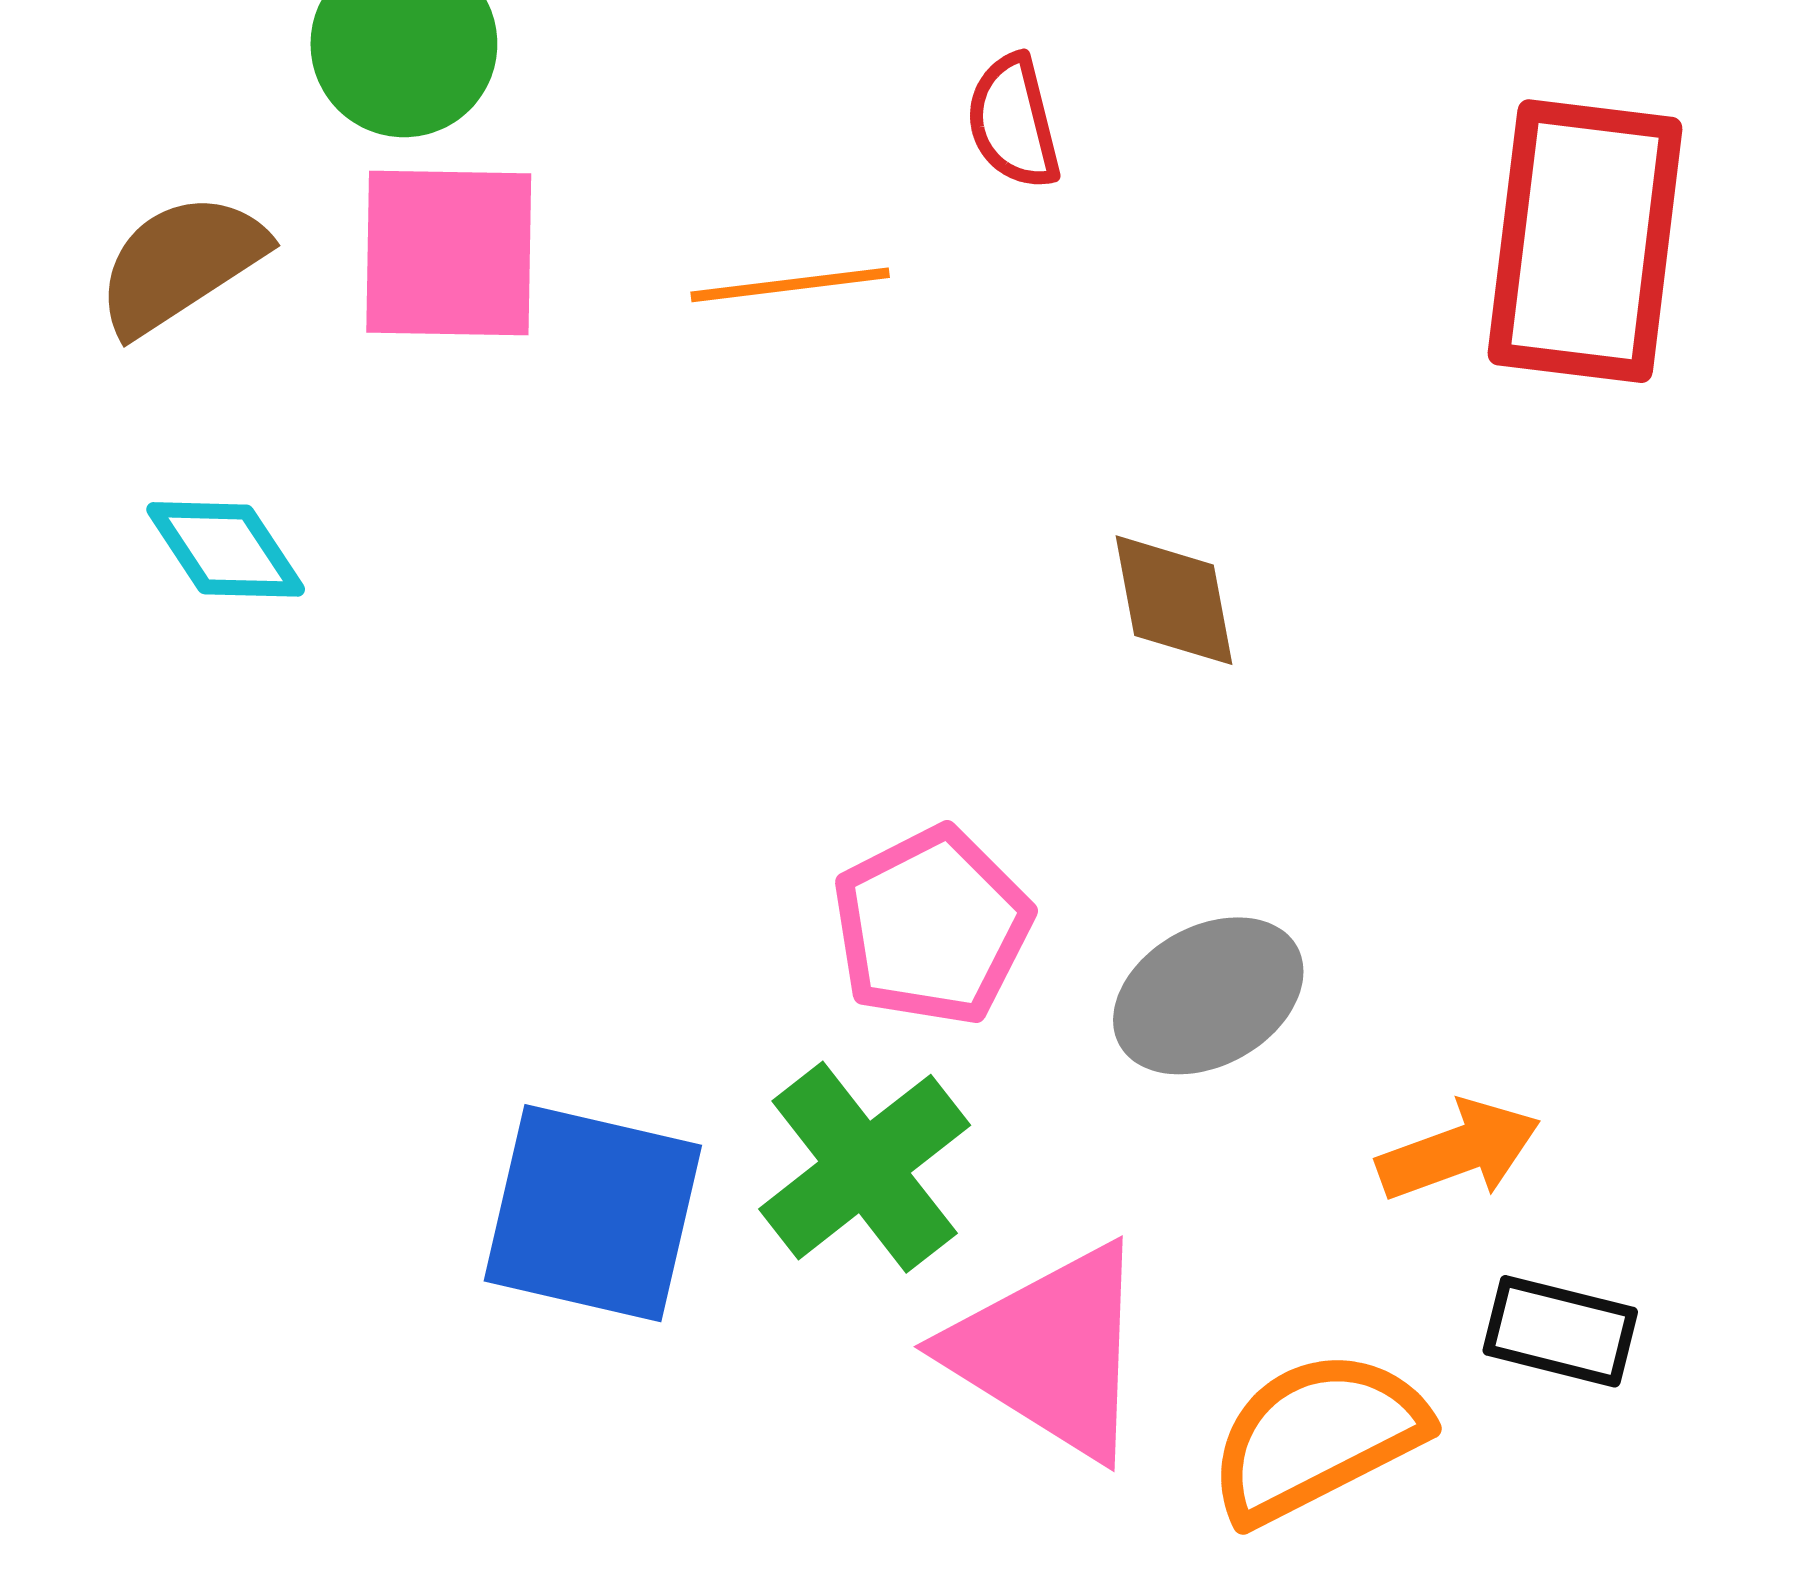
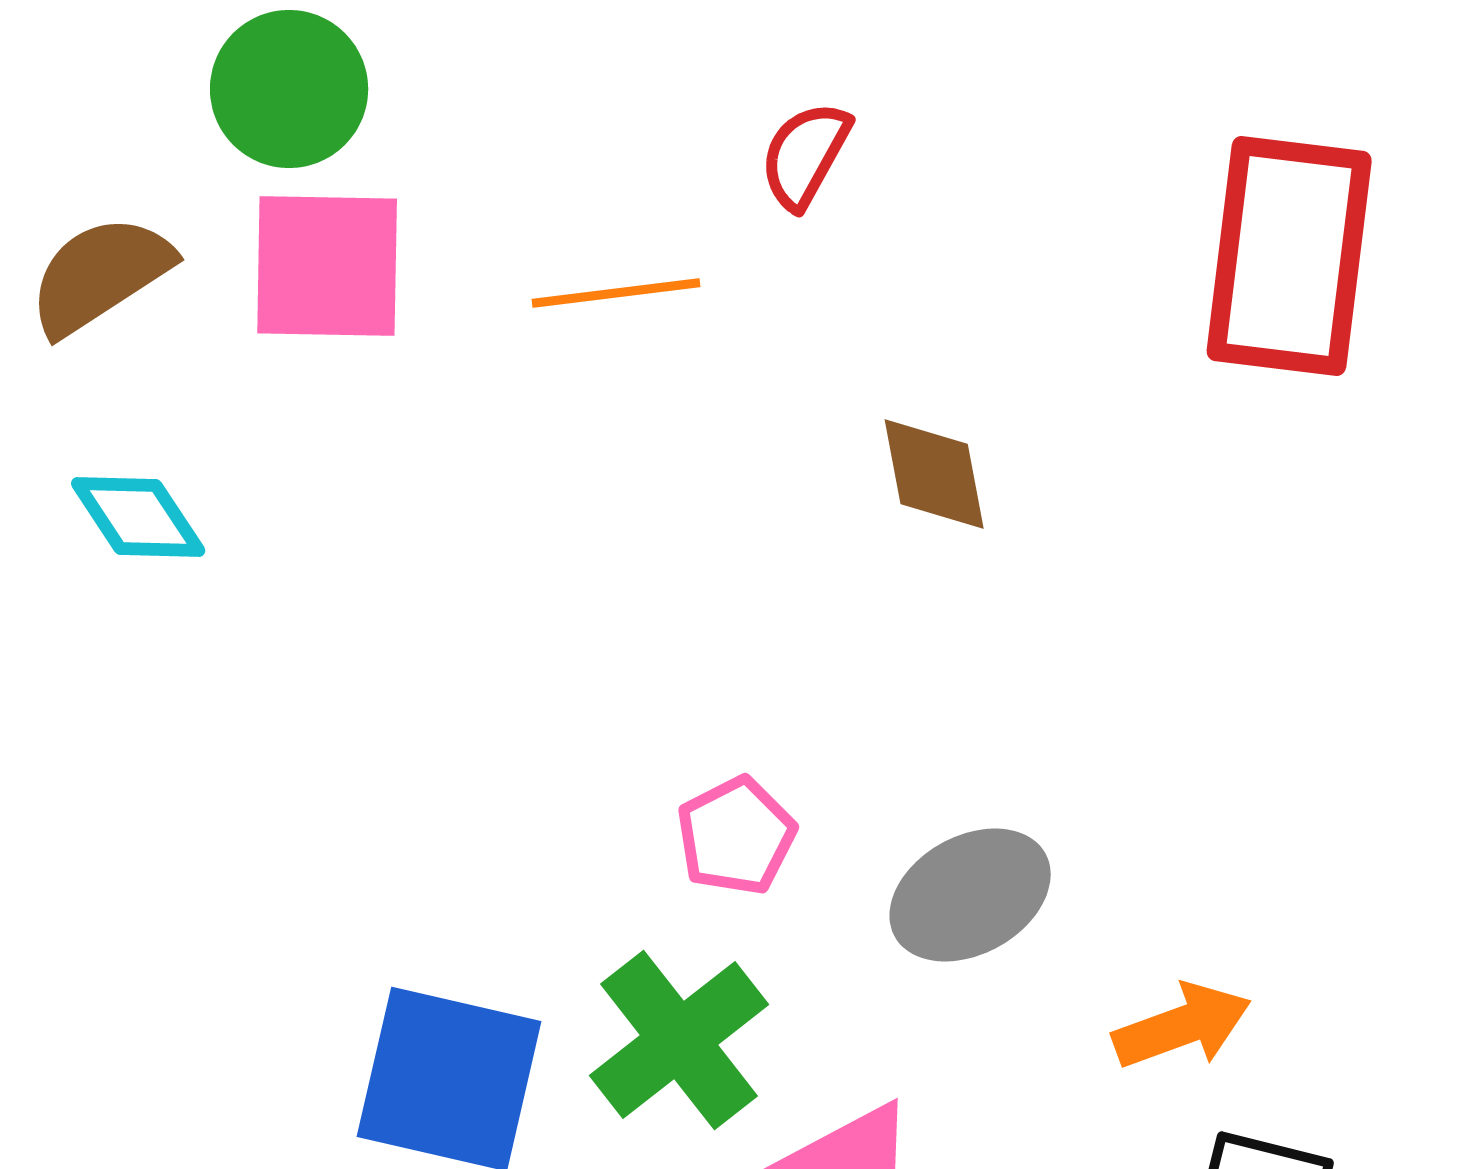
red semicircle: (1013, 122) -> (805, 155), turned 43
brown diamond: (1174, 600) -> (934, 474), moved
pink pentagon: (932, 926) -> (736, 836), size x0.7

